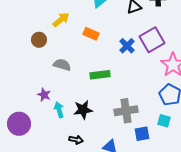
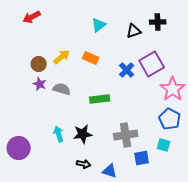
yellow arrow: (61, 20) -> (62, 57), moved
purple star: (44, 95) -> (40, 84), moved
black arrow: (76, 140) -> (84, 164), moved

